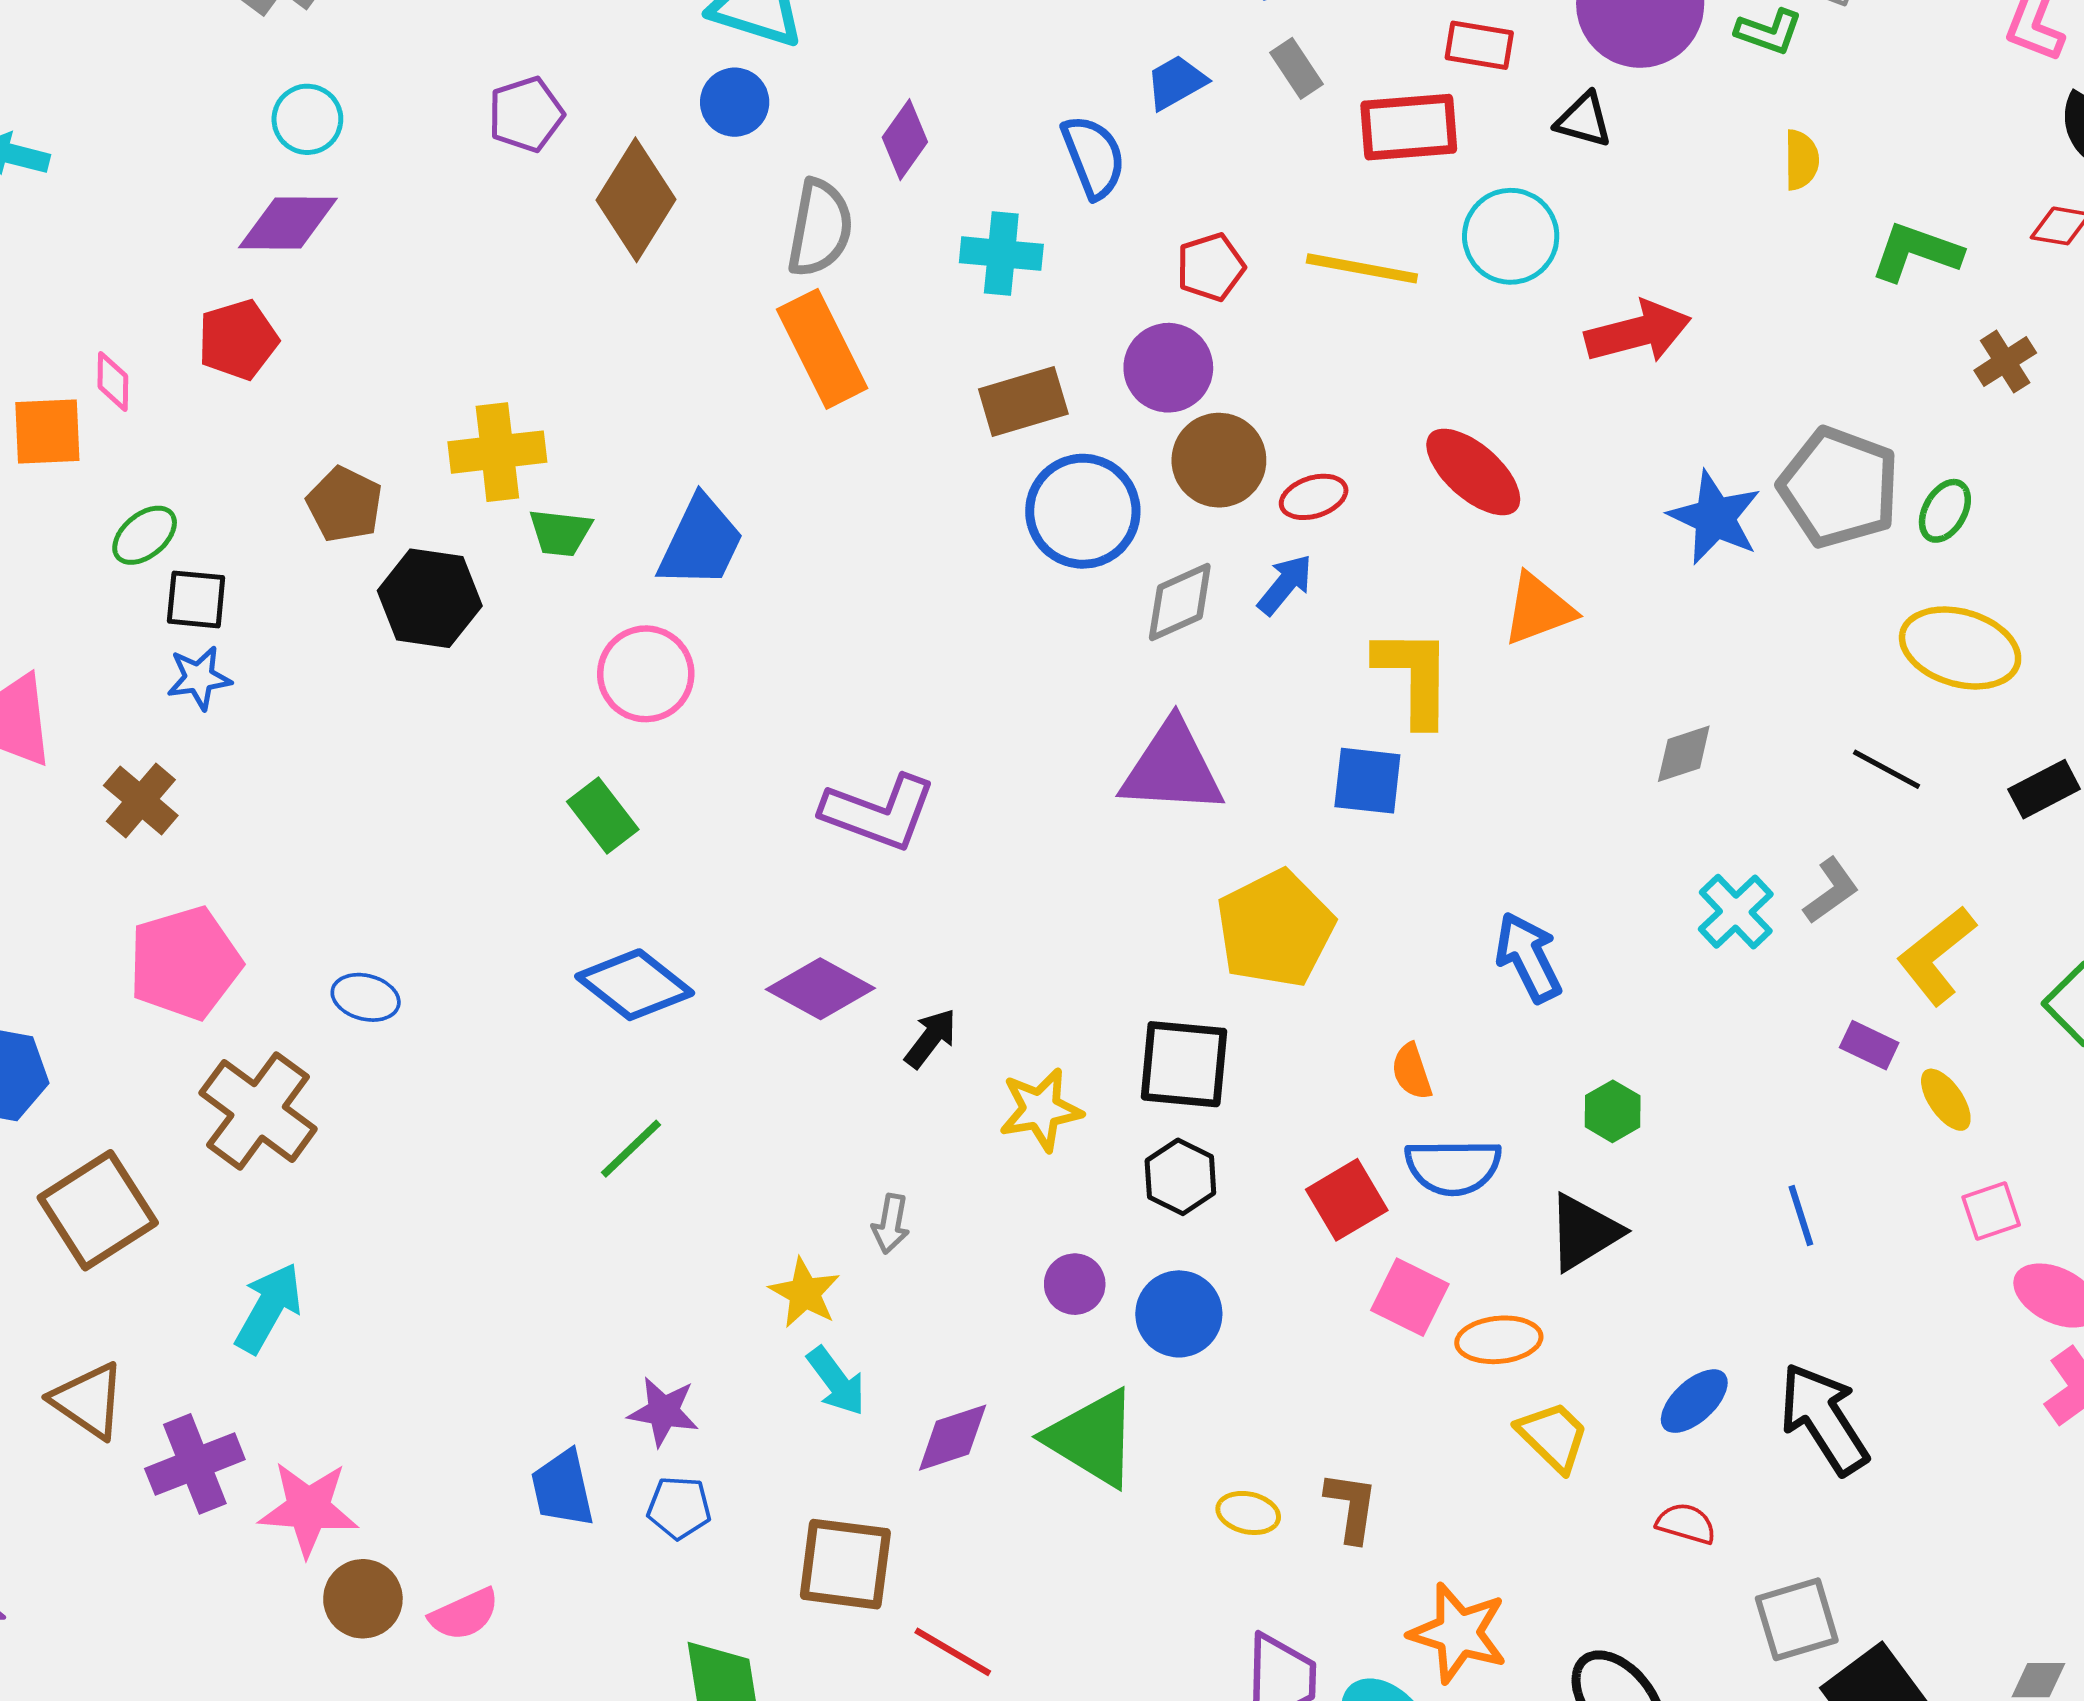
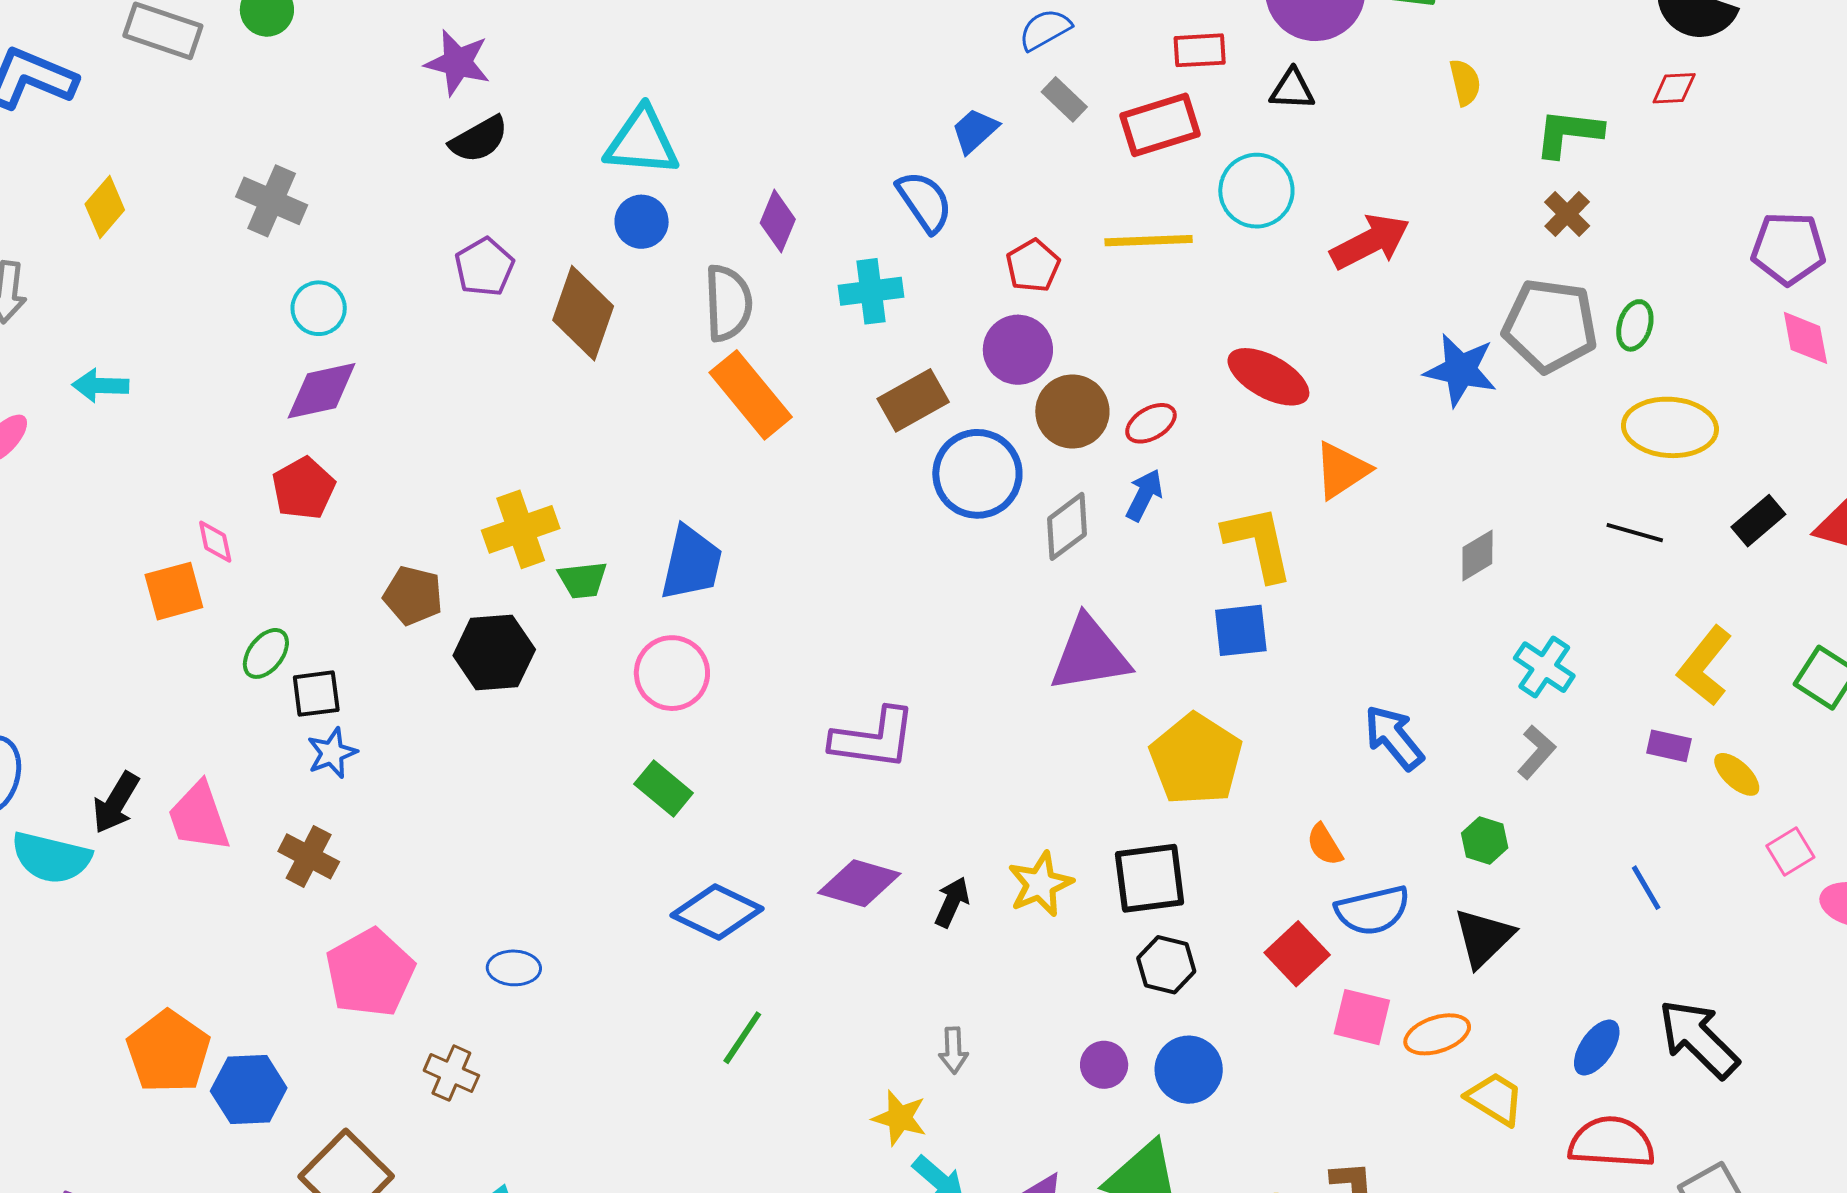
brown cross: (2005, 362) -> (1567, 214), moved
gray L-shape: (1831, 891) -> (1536, 752), moved
yellow star: (1041, 1110) -> (1040, 884), moved
brown cross: (258, 1111) -> (451, 1073), size x0.6
red semicircle: (1686, 1524) -> (1612, 1142), size x1.8

